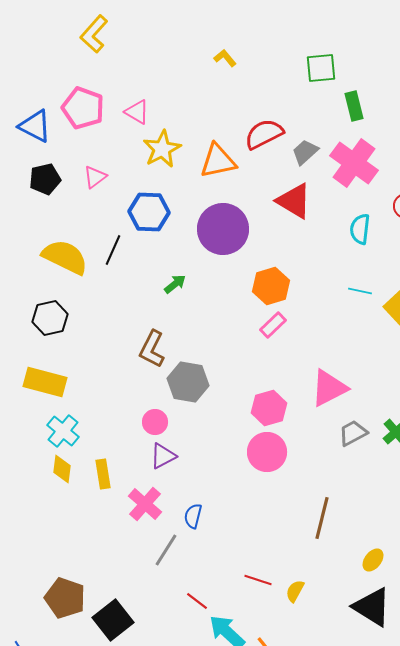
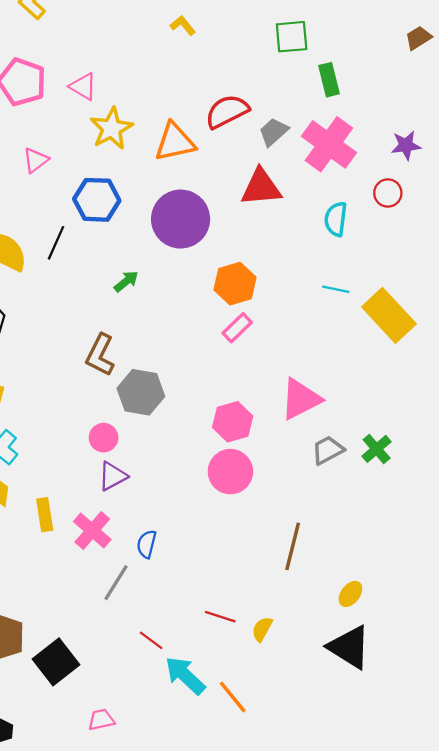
red triangle: (294, 201) -> (261, 187), turned -36
yellow rectangle: (103, 474) -> (45, 515), moved

